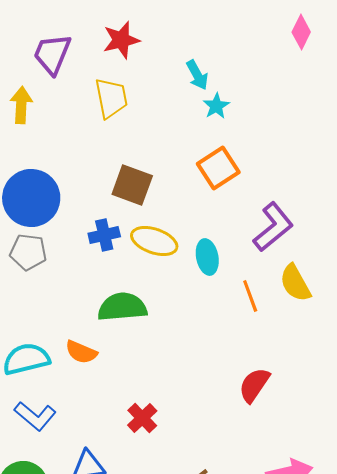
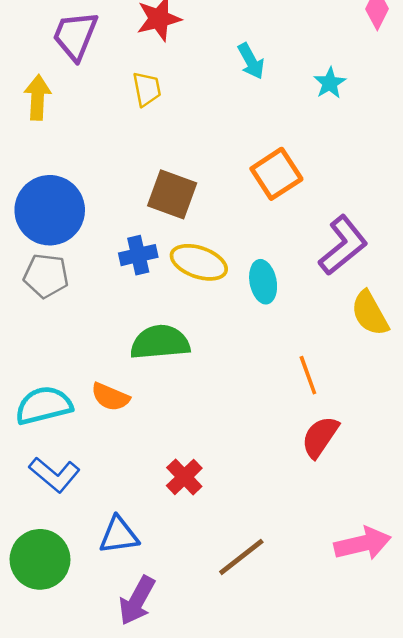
yellow trapezoid: (111, 98) -> (147, 89), size x0.7
cyan star: (216, 106) -> (330, 83), moved
orange line: (250, 296) -> (308, 375), moved

